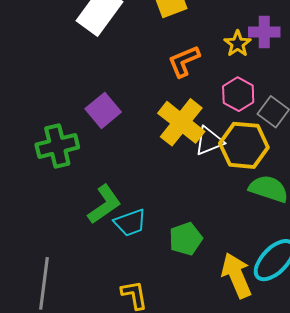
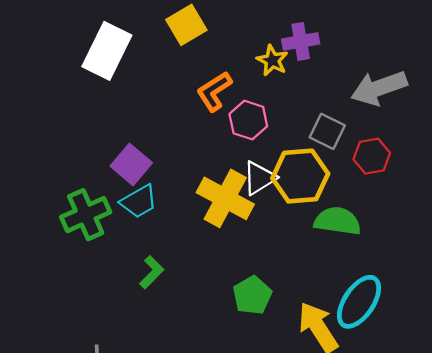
pink hexagon: (238, 94) -> (248, 120), moved
yellow cross: (181, 122) -> (225, 198), moved
green L-shape: (104, 204) -> (152, 272), size x0.7
cyan trapezoid: (130, 223) -> (139, 201), moved

